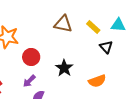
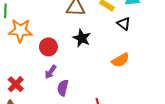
black star: (64, 68) -> (82, 38), moved

